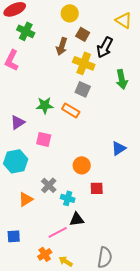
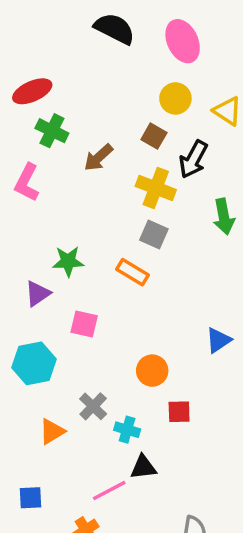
yellow circle: (70, 13) -> (175, 98), moved
brown arrow: (62, 46) -> (98, 158), moved, turned 30
green star: (45, 105) -> (68, 261), moved

